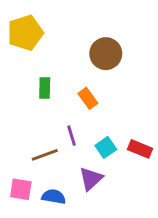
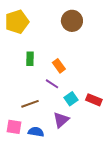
brown circle: (106, 54) -> (72, 21), moved
purple line: (72, 136) -> (52, 84), moved, turned -40

